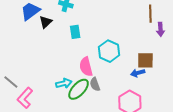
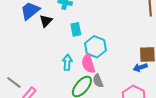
cyan hexagon: (109, 51) -> (96, 47), moved
cyan arrow: (64, 83) -> (67, 62), moved, turned -70

